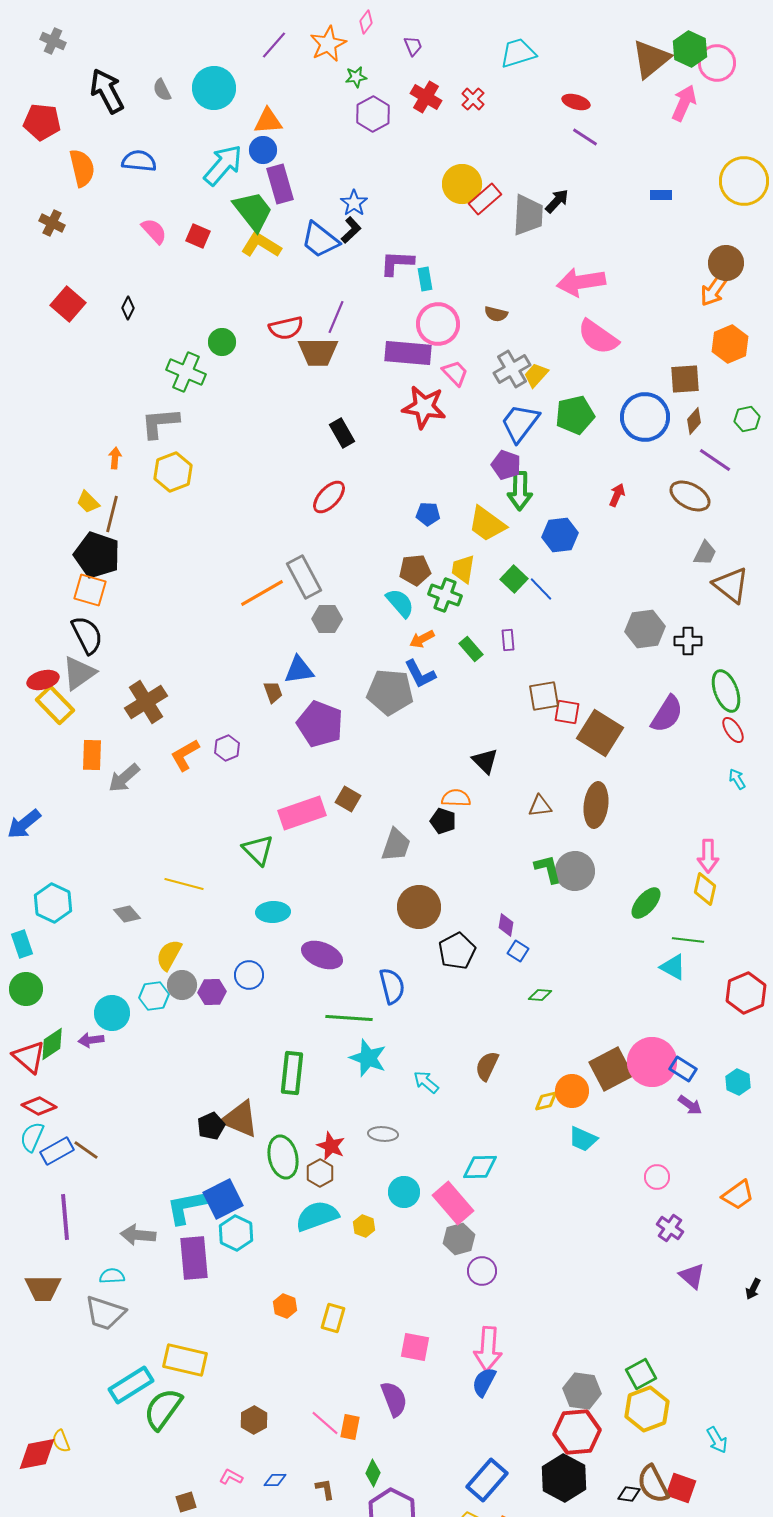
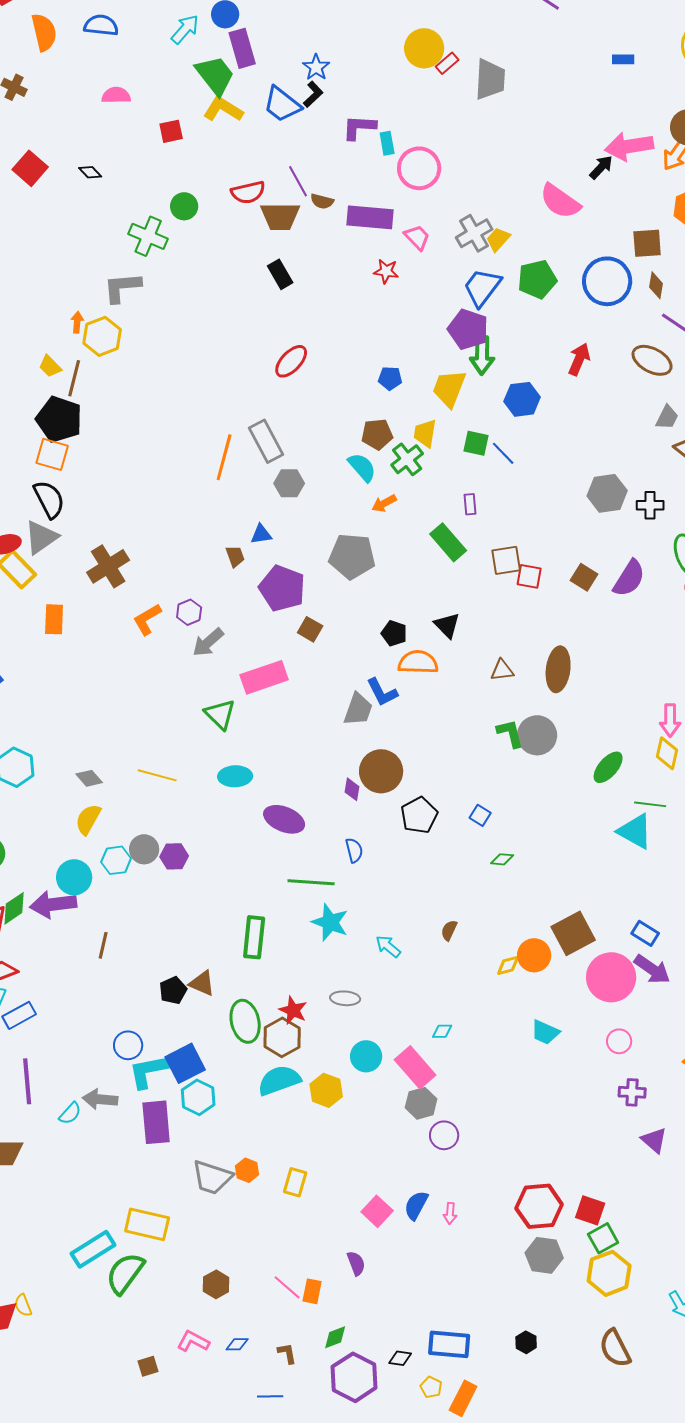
cyan arrow: (223, 165) -> (185, 29), size x0.7
red rectangle: (485, 199) -> (447, 63), size x0.7
black arrow: (557, 201) -> (601, 167), moved
pink semicircle: (154, 231) -> (116, 95), turned -48
red square: (198, 236) -> (171, 131), moved, turned -35
pink arrow: (581, 282) -> (629, 146), moved
black diamond: (128, 308) -> (90, 172), turned -70
brown semicircle: (496, 314) -> (322, 201), moved
purple line: (336, 317) -> (298, 181), turned -52
pink circle: (438, 324) -> (419, 168), moved
red star: (424, 407) -> (386, 271), size x0.6
brown diamond: (694, 421) -> (656, 285), turned -32
black rectangle: (342, 433) -> (280, 274), moved
purple pentagon: (506, 465) -> (468, 329), size x1.4
yellow hexagon: (173, 472) -> (102, 336), moved
red arrow: (617, 495) -> (579, 359), size x1.4
yellow trapezoid: (487, 524) -> (449, 388), turned 75
green square: (514, 579) -> (476, 443), turned -32
orange line: (262, 593) -> (224, 457), turned -45
green cross: (445, 595) -> (407, 459), turned 32
green rectangle: (471, 649) -> (448, 542), moved, size x1.5
blue triangle: (299, 670) -> (261, 534), size x0.7
blue L-shape: (420, 674) -> (382, 692), moved
brown square: (600, 733) -> (584, 577), moved, size x0.6
gray arrow: (124, 778) -> (208, 642), moved
orange semicircle: (456, 798) -> (418, 662), size x1.4
brown square: (348, 799) -> (310, 629), moved
black pentagon: (443, 821) -> (394, 633), moved
yellow line: (184, 884) -> (157, 775), moved
purple diamond: (506, 925) -> (352, 789), moved
yellow semicircle: (169, 955) -> (88, 819), moved
cyan triangle: (673, 967) -> (635, 831), size x1.4
blue circle: (249, 975) -> (128, 1045), moved
blue semicircle: (392, 986) -> (354, 850), size x0.7
purple arrow: (91, 1040) -> (53, 904), size x1.8
pink circle: (652, 1062) -> (611, 977), moved
brown semicircle: (487, 1066) -> (449, 930), size x0.7
purple arrow: (690, 1105) -> (652, 969), size x1.5
brown triangle: (240, 1119) -> (202, 983), size x0.7
cyan trapezoid: (583, 1139) -> (545, 1032), moved
brown line: (86, 1150) -> (103, 945), moved, turned 68
cyan diamond: (480, 1167) -> (442, 1031), size x0.6
brown hexagon: (320, 1173) -> (282, 1037), size x1.4
yellow hexagon: (364, 1226) -> (326, 1090), size x1.5
purple cross: (670, 1228) -> (632, 1092), turned -32
cyan semicircle: (112, 1276) -> (70, 1113), moved, turned 135
gray trapezoid: (105, 1313) -> (212, 1177), moved
pink square: (415, 1347) -> (377, 1211), turned 32
pink arrow: (488, 1349) -> (450, 1213), size x0.5
blue semicircle: (484, 1382) -> (416, 1205), moved
purple semicircle: (394, 1399) -> (356, 1263), size x0.7
red hexagon: (577, 1432) -> (539, 1206), moved
green diamond: (373, 1473) -> (335, 1337), turned 44
pink L-shape: (231, 1477) -> (193, 1341), size x1.4
black hexagon: (564, 1478) -> (526, 1342), size x0.5
blue rectangle: (487, 1480) -> (449, 1344), turned 54
red square: (681, 1488) -> (590, 1210), moved
black diamond: (629, 1494) -> (400, 1358), moved

